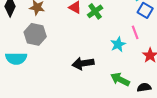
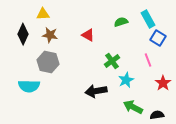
green cross: (95, 11) -> (112, 61), moved
cyan star: (118, 44) -> (126, 80), moved

